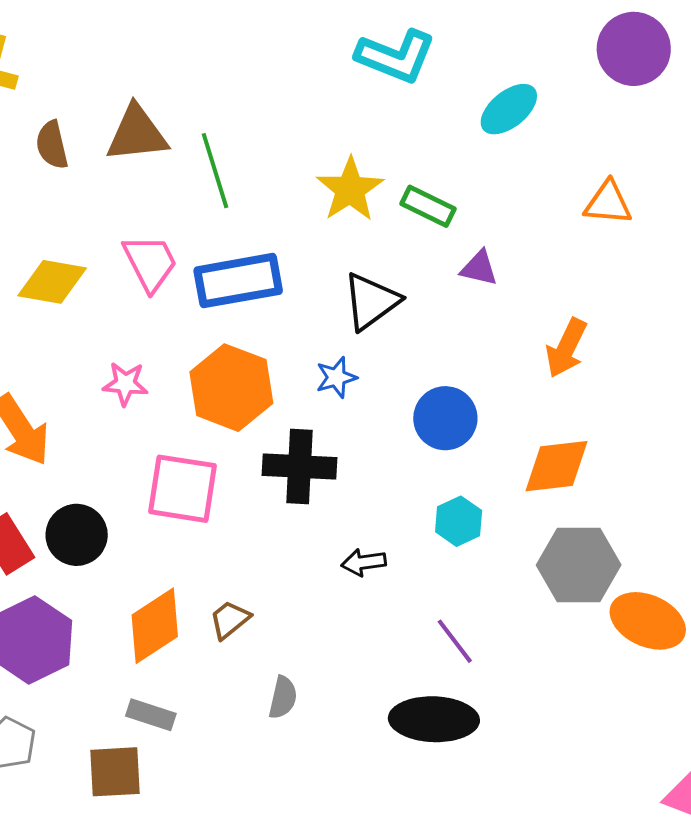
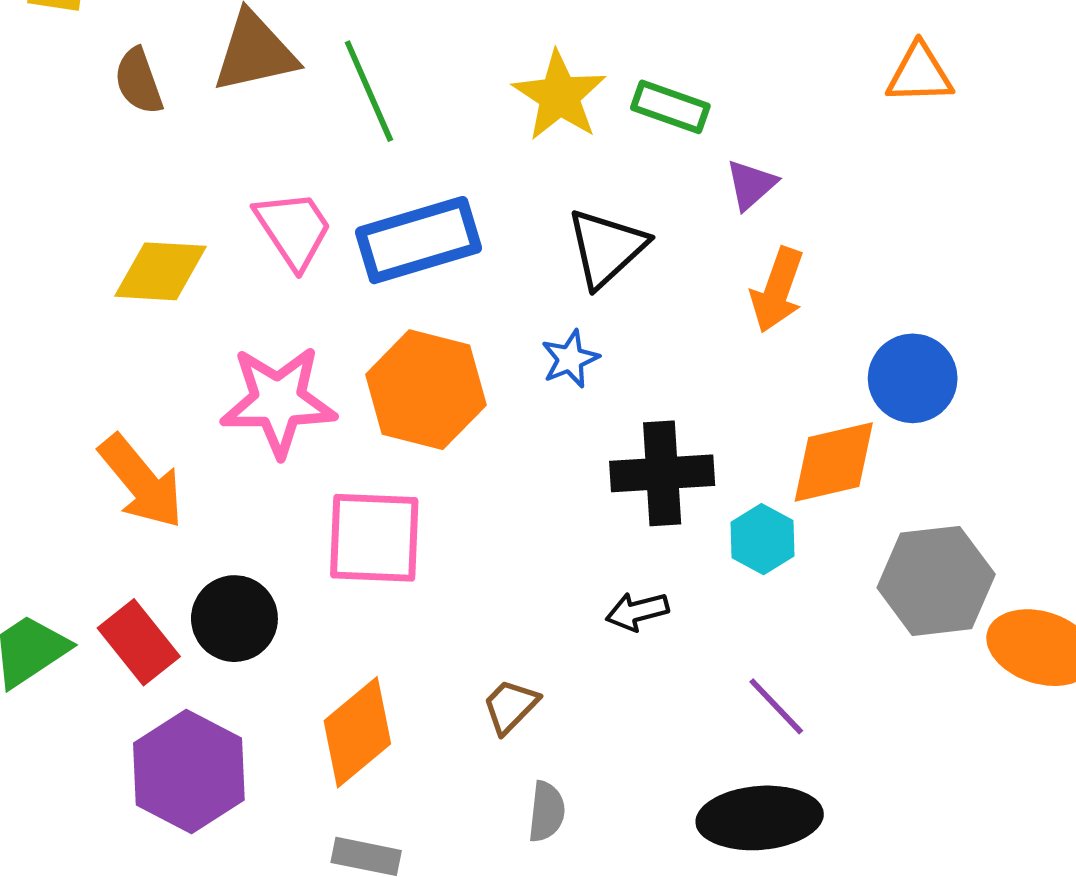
purple triangle: (479, 268) -> (751, 185), turned -48
orange arrow: (566, 348) -> (777, 290), moved
pink star: (125, 384) -> (278, 401), size x1.8
blue circle: (445, 418) -> (913, 378), moved
black cross: (299, 466) -> (662, 473), moved
orange diamond: (556, 466) -> (834, 462), moved
brown trapezoid: (230, 620) -> (510, 706), moved

